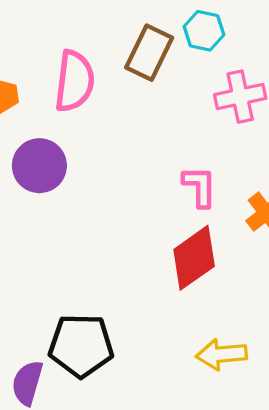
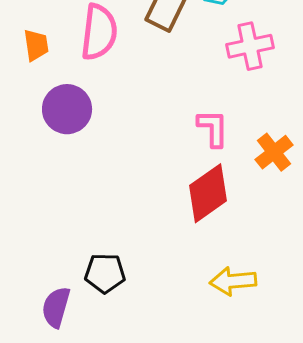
black pentagon: (81, 346) -> (105, 273), size x0.7

